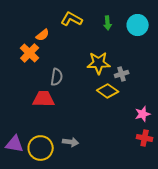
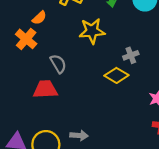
yellow star: (99, 63) -> (92, 31), moved
gray semicircle: (57, 77) -> (58, 64), turned -36

